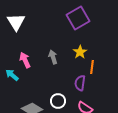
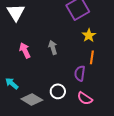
yellow star: (80, 52) -> (89, 35), moved
cyan arrow: (12, 75) -> (12, 83), moved

